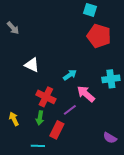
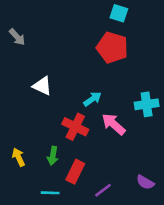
red pentagon: (99, 36) -> (112, 48), moved
red cross: (46, 97) -> (75, 127), moved
purple line: (70, 110) -> (103, 190), moved

